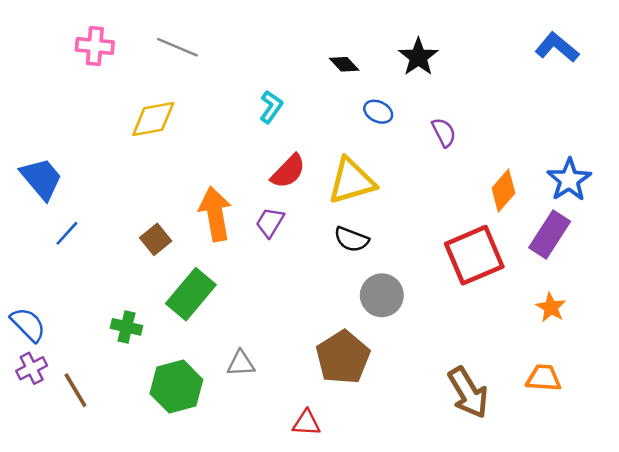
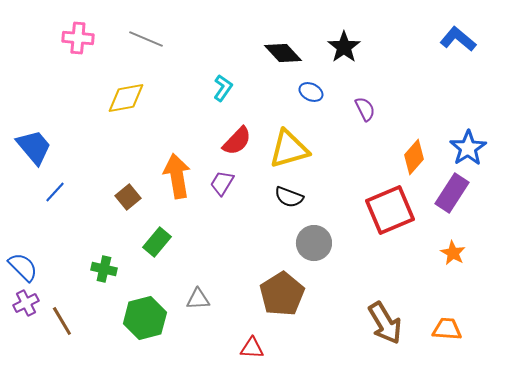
black diamond: (344, 64) -> (283, 53), size x1.5
green rectangle: (191, 294) -> (157, 242), size x0.7
orange trapezoid: (544, 378) -> (447, 329), moved

